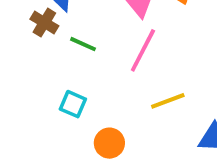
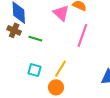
pink line: (143, 50) -> (82, 35), moved
yellow line: (168, 101) -> (61, 69), moved, turned -30

